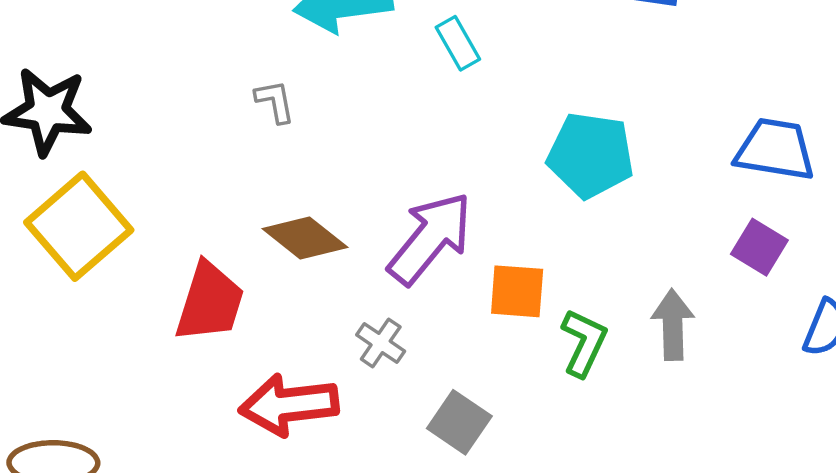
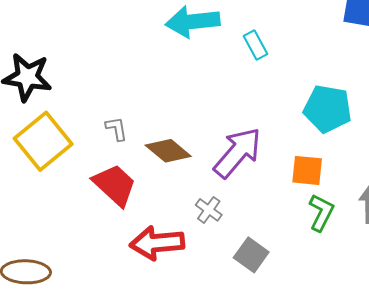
gray L-shape: (275, 101) -> (116, 129), moved
orange square: (517, 291) -> (307, 170), moved
red trapezoid: (210, 302) -> (115, 185), turned -66

